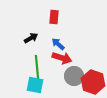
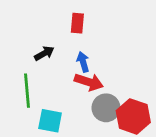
blue arrow: (58, 44) -> (83, 62), turned 32
green line: (37, 67) -> (27, 91), moved

